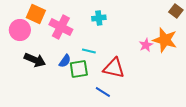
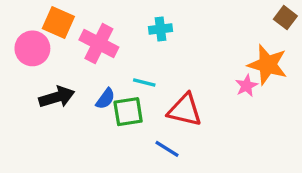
pink star: (146, 45) -> (246, 86), moved
black arrow: (35, 60) -> (57, 97), turned -40

